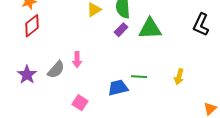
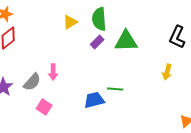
yellow arrow: (179, 77) -> (167, 72), moved
pink square: (80, 103) -> (44, 107), moved

